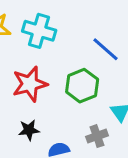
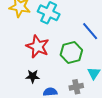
red star: (30, 84) -> (38, 46), turned 30

